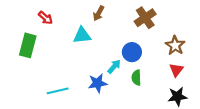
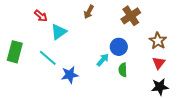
cyan triangle: (82, 35) -> (59, 32), moved, turned -30
green rectangle: (28, 45) -> (15, 52), moved
blue star: (98, 83) -> (70, 75), moved
cyan line: (58, 91) -> (48, 58), moved, turned 54

